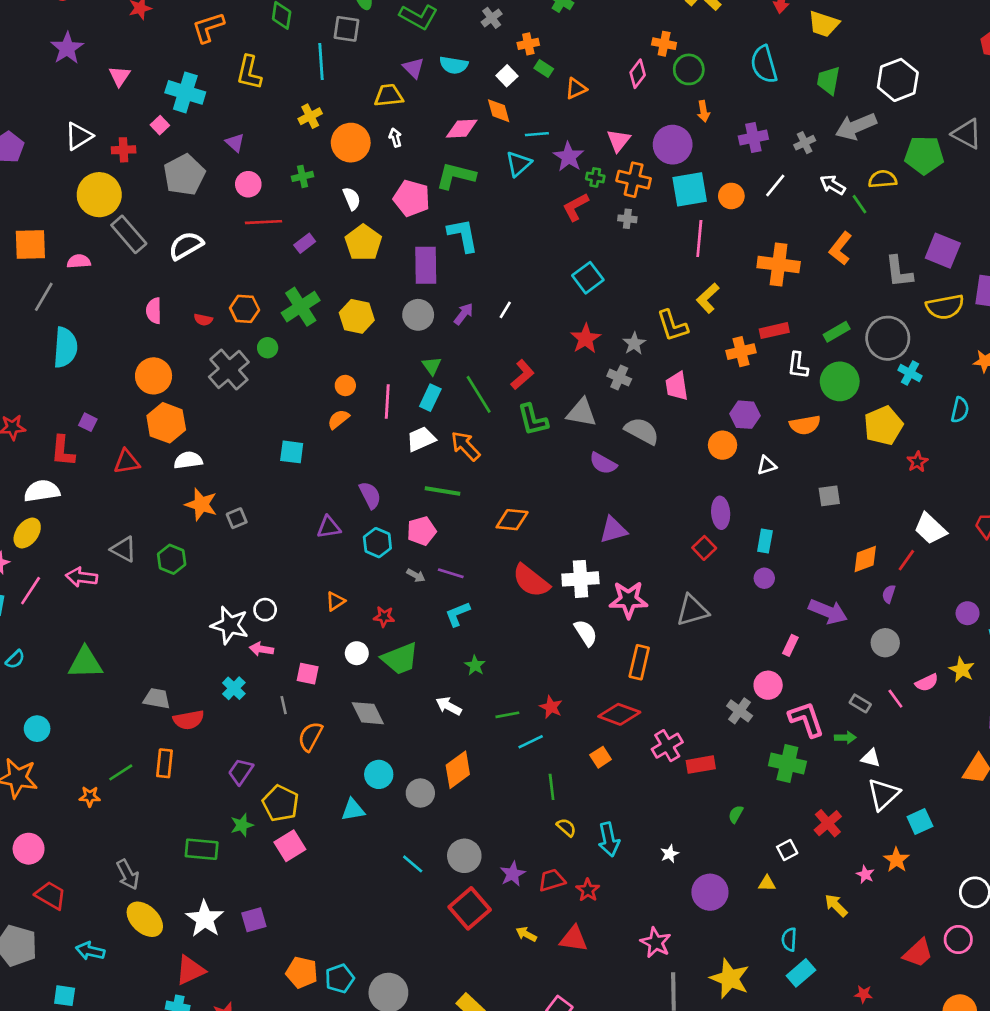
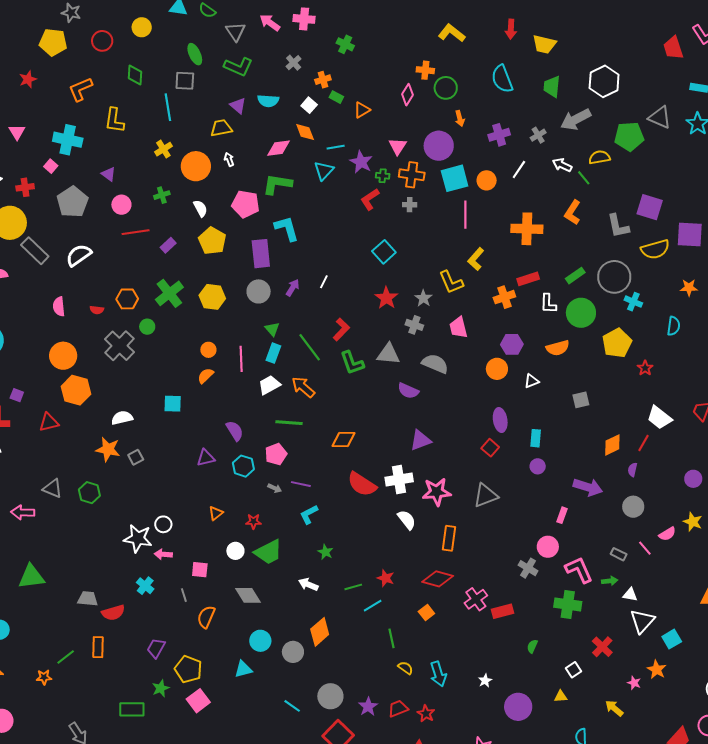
white semicircle: (188, 460) -> (122, 418), moved

